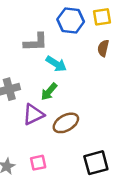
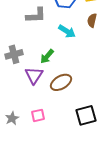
cyan arrow: (56, 64) -> (67, 31), moved
purple triangle: (33, 114) -> (34, 75), turned -30

